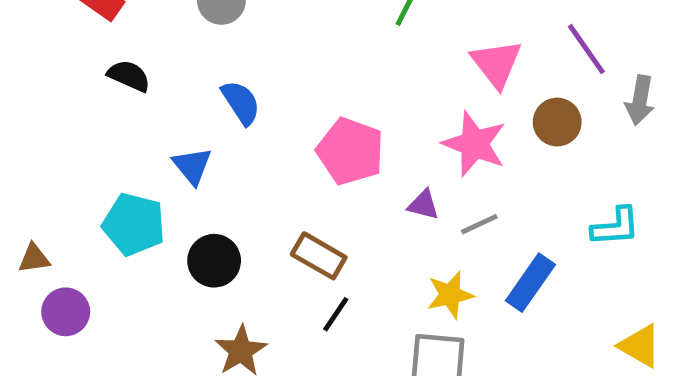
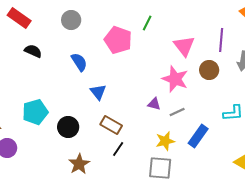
purple line: (586, 49) -> (221, 40), turned 40
pink pentagon: (350, 151) -> (118, 40), moved
blue triangle: (192, 166) -> (98, 92), moved
cyan pentagon: (134, 224) -> (35, 112), turned -30

